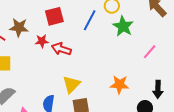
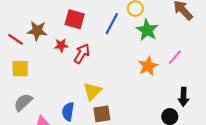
red square: (54, 16) -> (75, 19), turned 30
red arrow: (61, 49) -> (82, 54), turned 102
orange star: (120, 85) -> (148, 66), moved, turned -30

